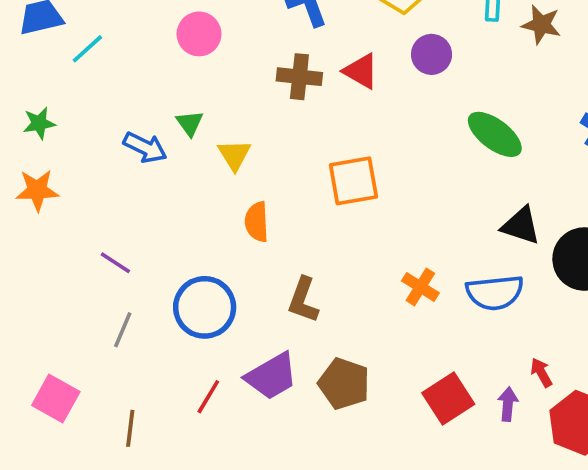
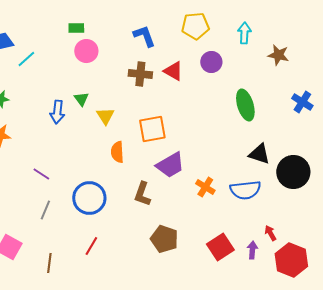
brown star: (541, 25) -> (278, 55), moved
green ellipse: (495, 134) -> (245, 105), turned 36
blue arrow: (145, 147) -> (57, 112), turned 70
orange square: (353, 181) -> (152, 129), moved
purple trapezoid: (272, 376) -> (170, 165), moved

